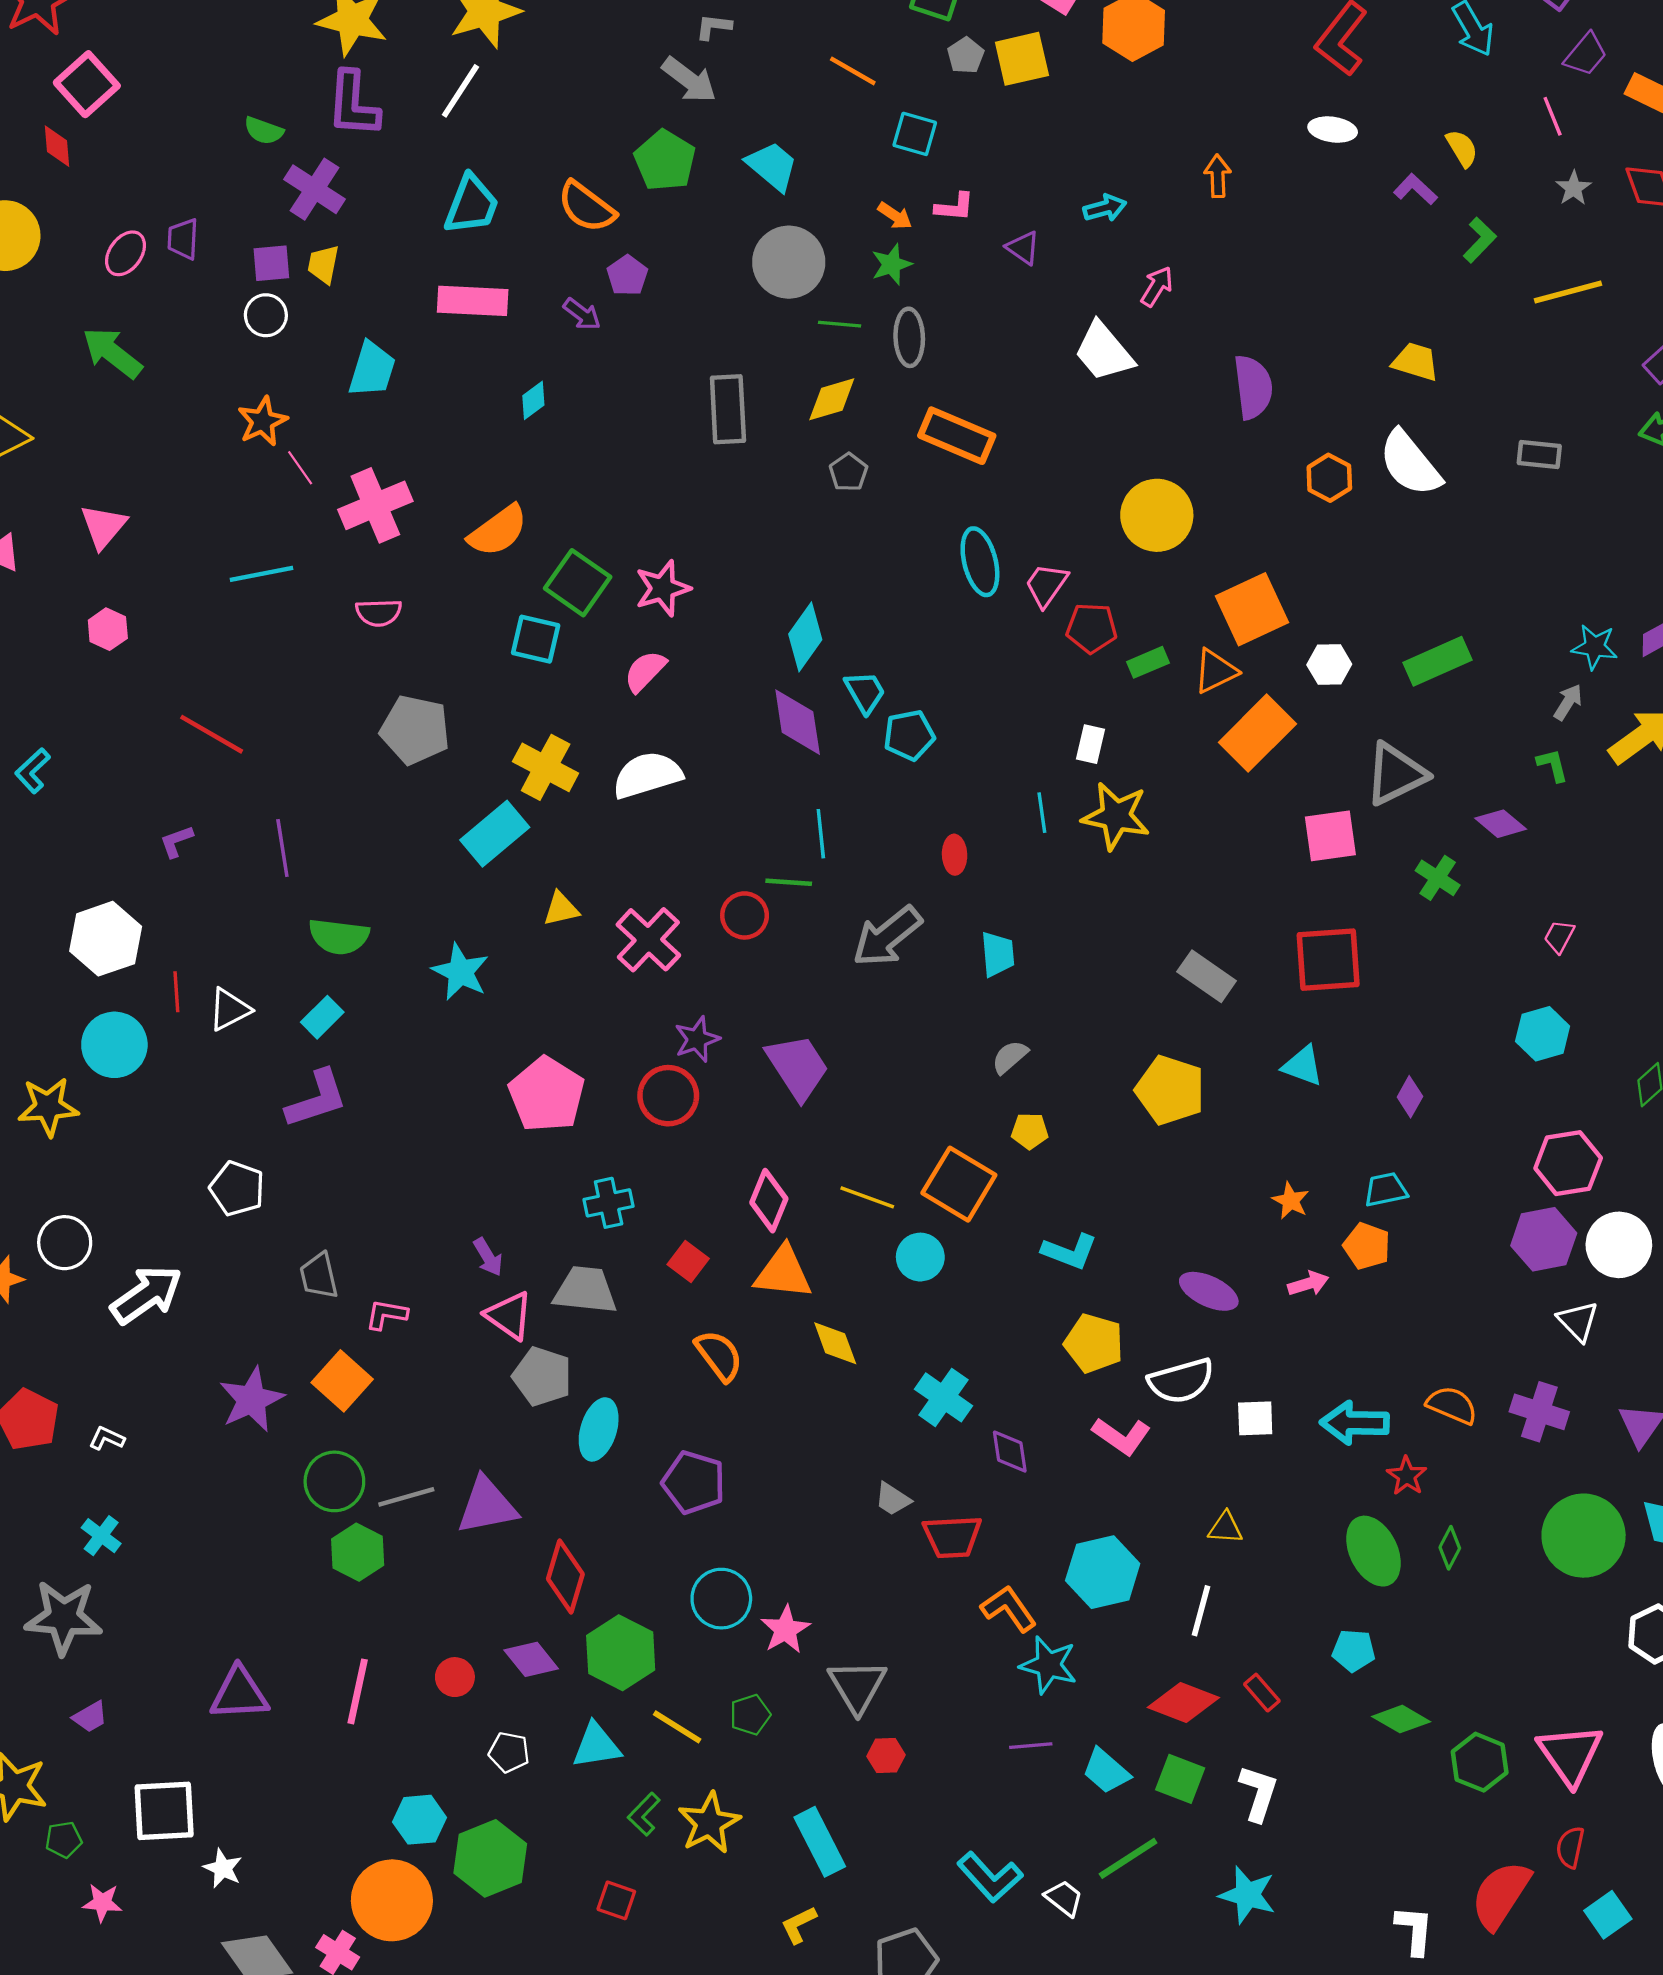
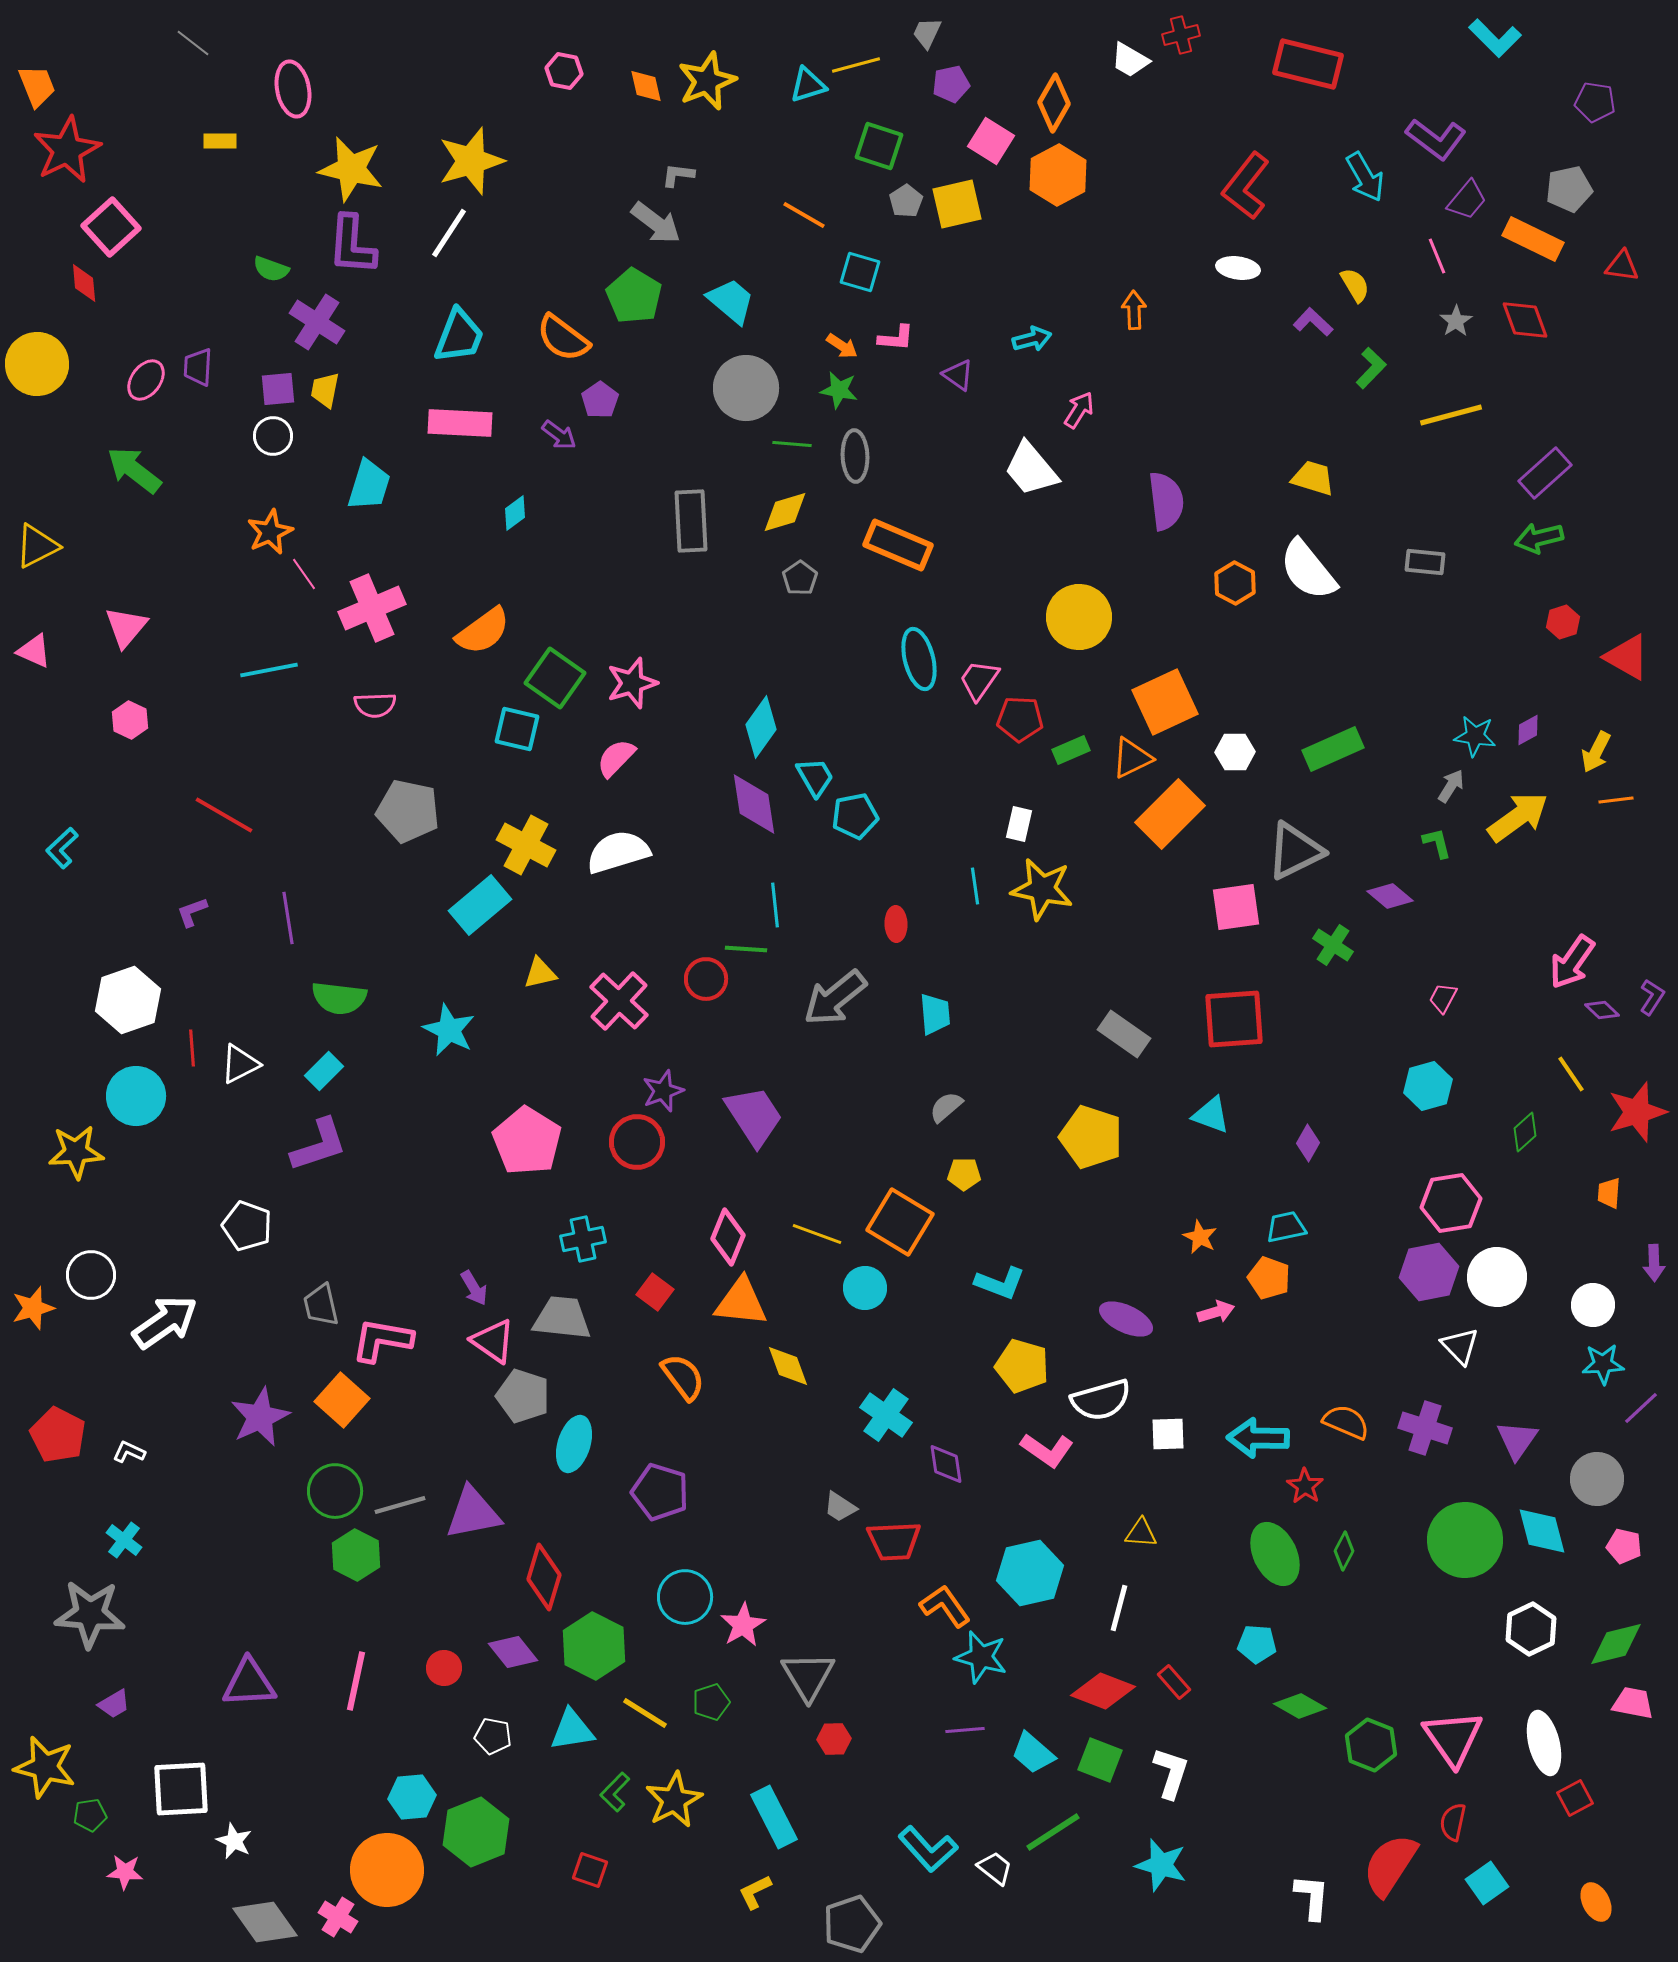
green star: (892, 264) -> (839, 390), turned 30
pink L-shape: (386, 1315) -> (382, 1340), size x1.6

